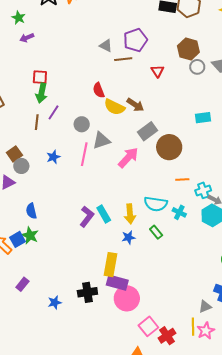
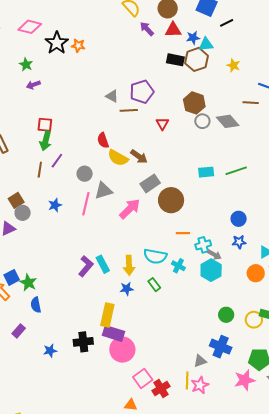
blue semicircle: (31, 211) -> (36, 305), moved
blue square: (18, 239) -> (12, 277), moved

